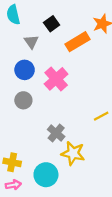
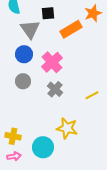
black square: (52, 24) -> (48, 13), turned 32
gray triangle: (31, 42) -> (30, 29), size x1.5
gray cross: (56, 133) -> (55, 89), moved

